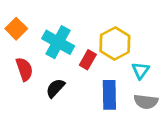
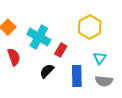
yellow hexagon: (115, 44) -> (90, 27), moved
black semicircle: (55, 88) -> (47, 71), moved

